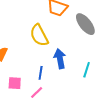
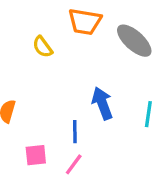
yellow semicircle: (39, 35) -> (43, 47), moved, size x0.6

